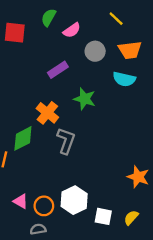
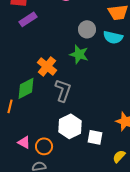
gray circle: (95, 51) -> (87, 29), moved
purple rectangle: (58, 70) -> (28, 19), moved
white hexagon: (74, 200) -> (70, 126), moved
white square: (103, 216) -> (95, 137), moved

